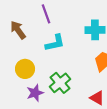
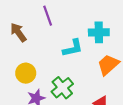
cyan L-shape: (55, 43) -> (73, 48), moved

